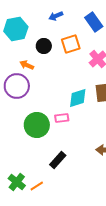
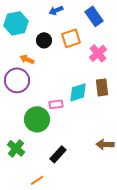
pink rectangle: (62, 118) -> (56, 104), moved
green cross: (17, 182) -> (16, 148), moved

